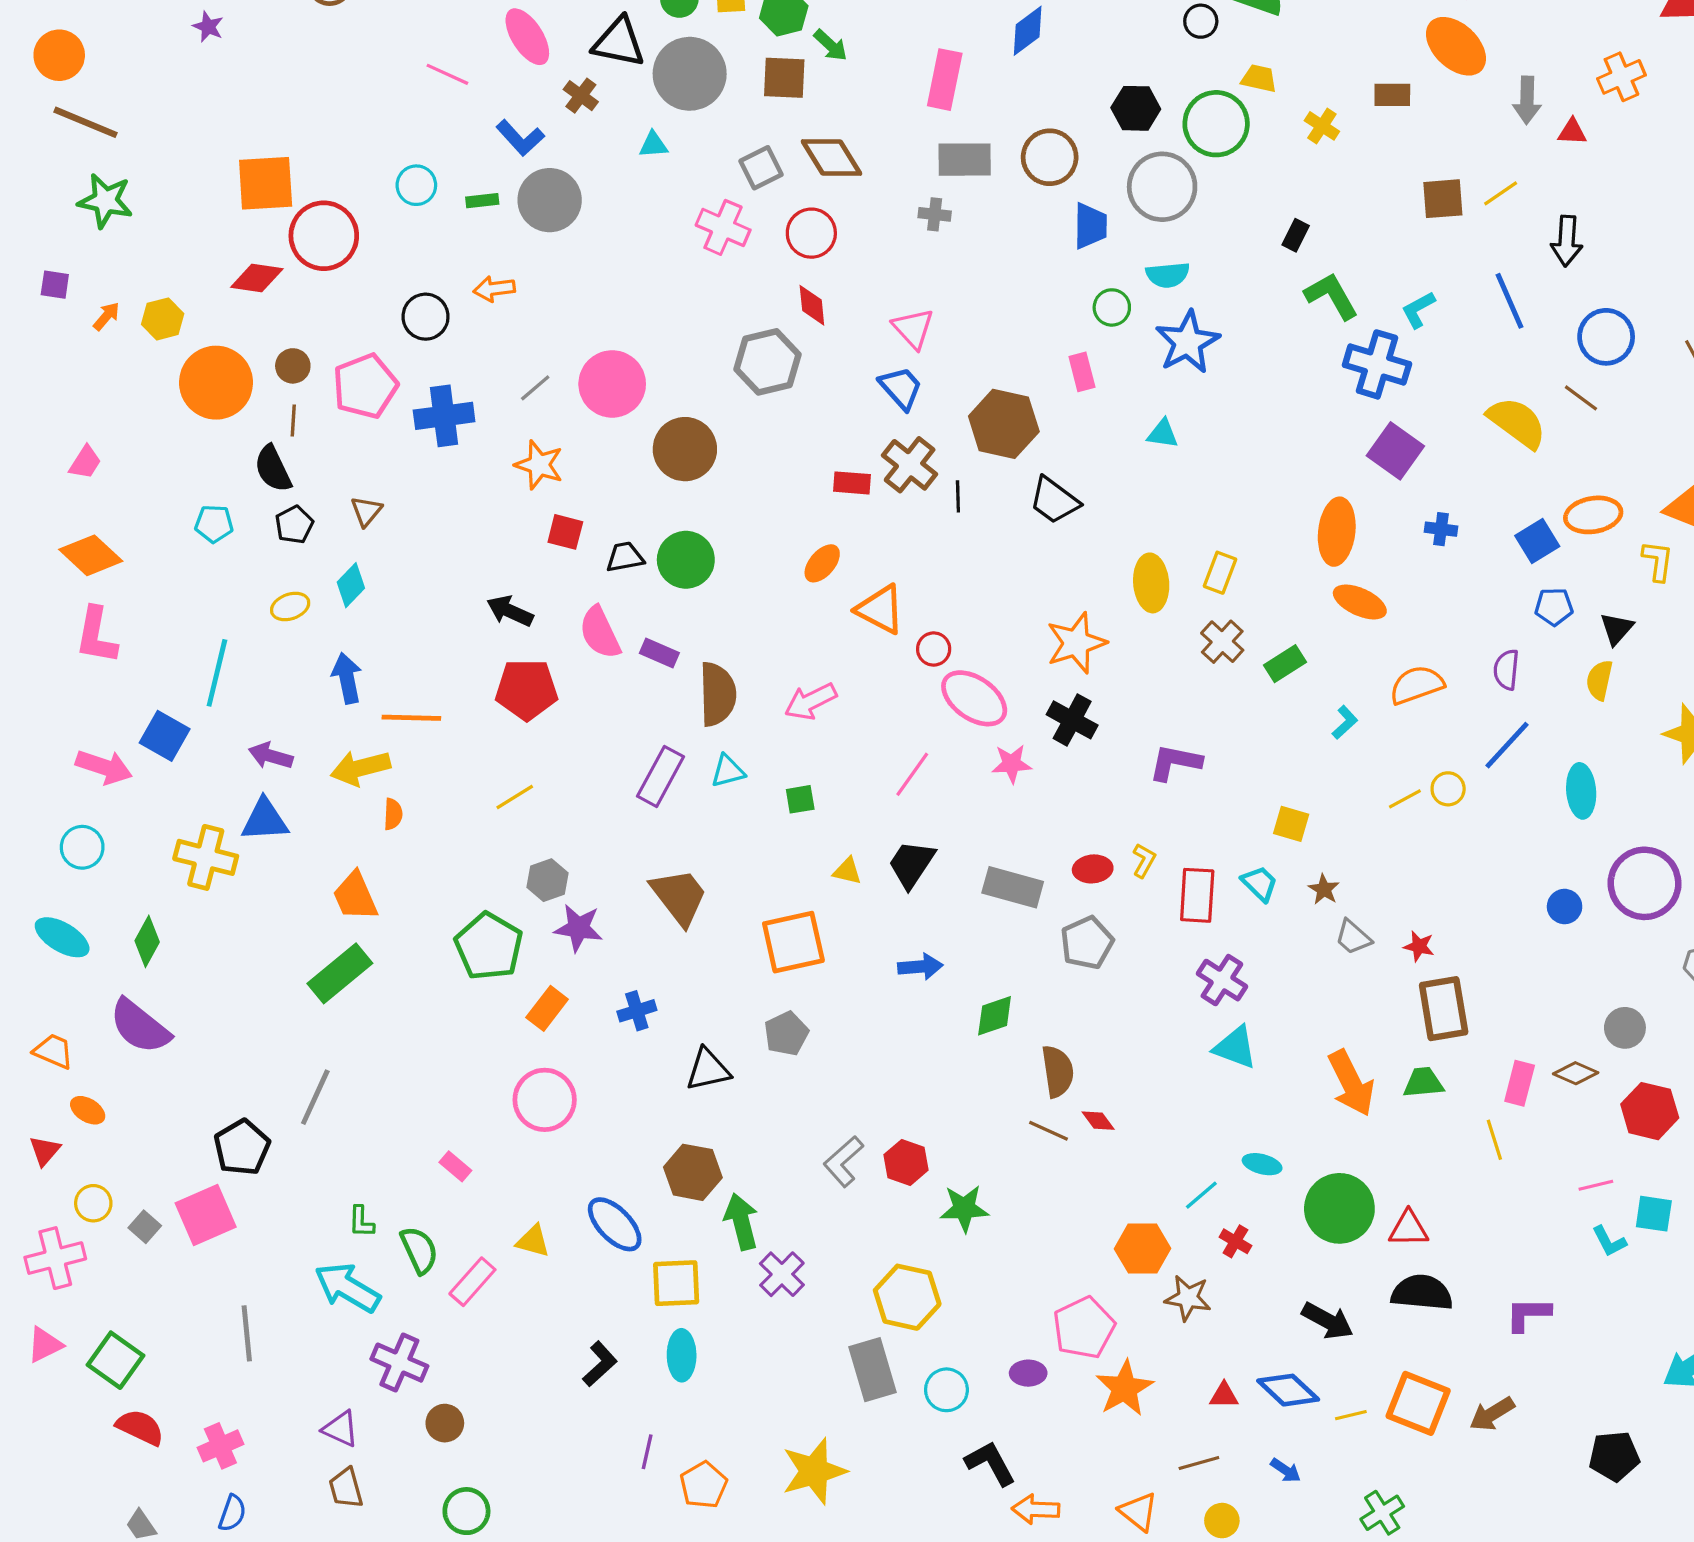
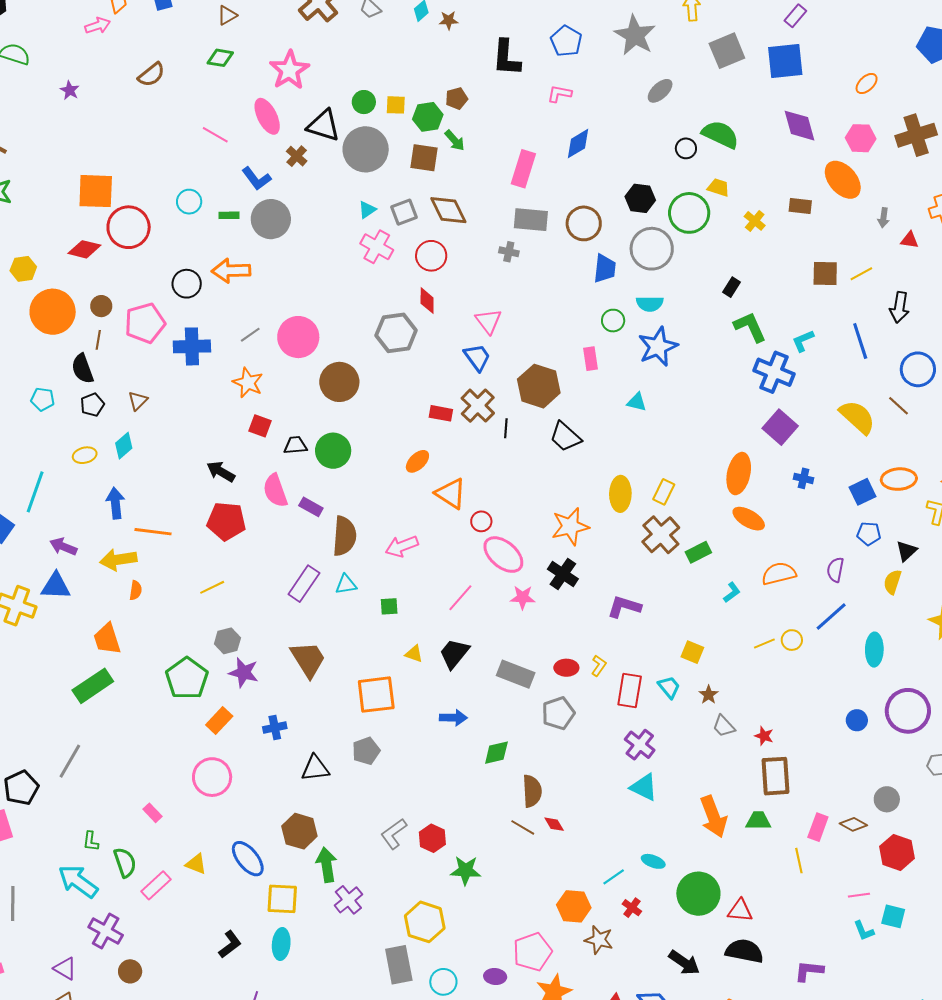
gray arrow: (1527, 100) -> (883, 218), size x0.7
cyan triangle: (653, 145) -> (367, 210), moved, turned -36
orange arrow: (494, 289) -> (231, 271), size x1.5
brown cross: (1222, 642) -> (661, 535), size x1.4

